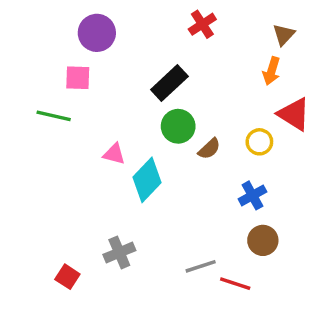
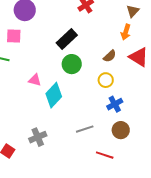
yellow circle: (259, 142) -> (106, 80), moved
brown semicircle: (209, 149) -> (110, 56), moved
gray line: (201, 266) -> (85, 129), moved

